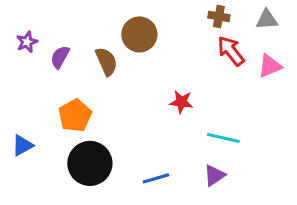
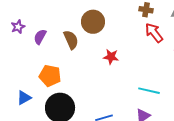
red star: (181, 102) -> (111, 57), moved
orange pentagon: (75, 115) -> (50, 76), turned -30
blue triangle: (22, 145) -> (24, 98), moved

